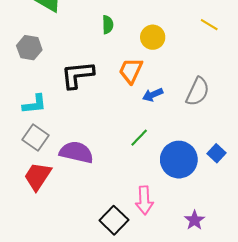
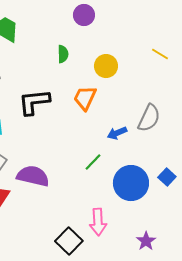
blue arrow: (153, 95) -> (117, 133), moved

